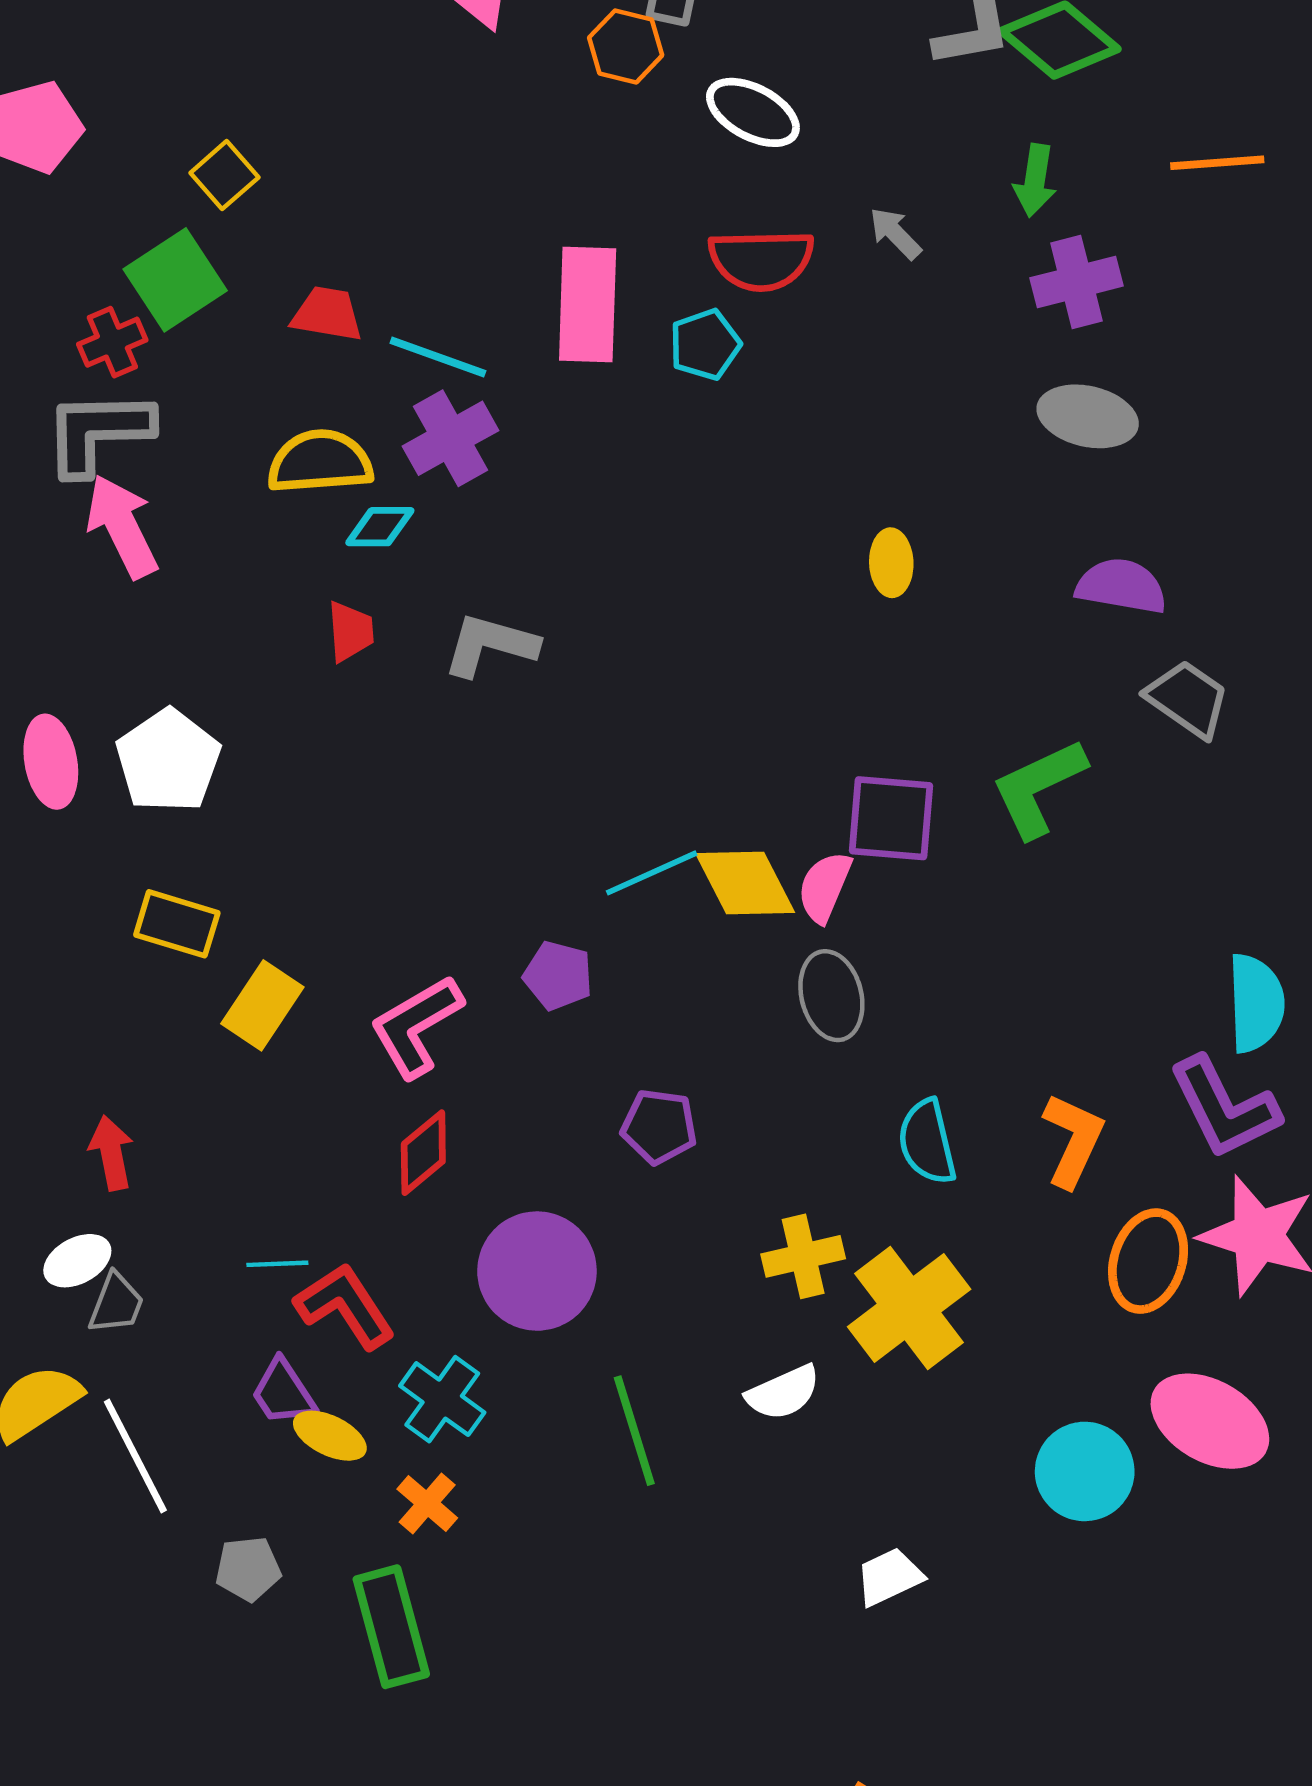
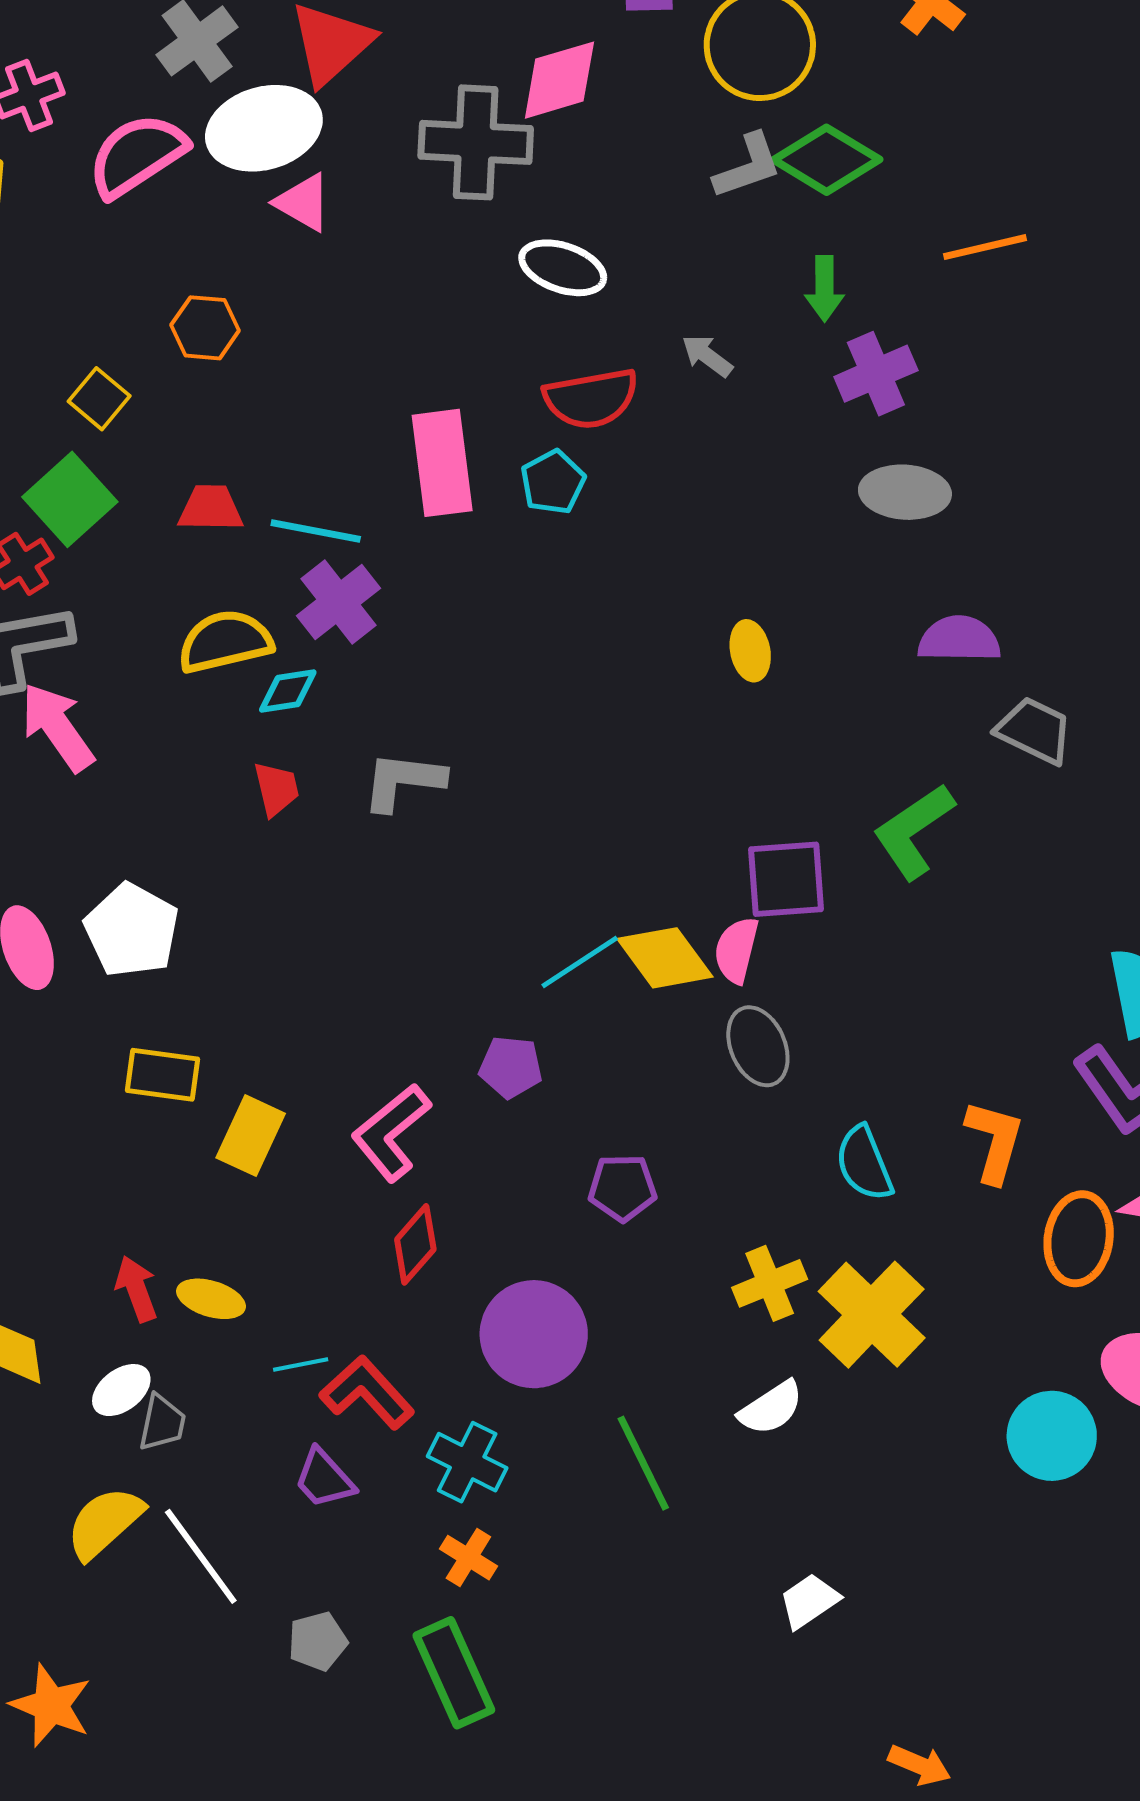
orange hexagon: (626, 46) -> (205, 328), moved
yellow ellipse: (330, 1436) -> (211, 1299), moved
white trapezoid: (889, 1577) -> (809, 1601), moved

